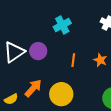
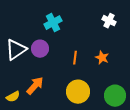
cyan cross: (62, 25) -> (53, 23), moved
yellow circle: (61, 94) -> (78, 92), moved

